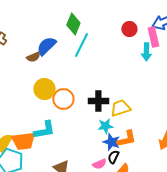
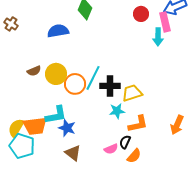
cyan line: (81, 45) -> (93, 78), moved
blue semicircle: (46, 46) -> (58, 31), turned 35
brown semicircle: (33, 57) -> (34, 71), moved
blue star: (111, 142) -> (67, 128), moved

